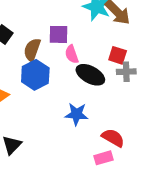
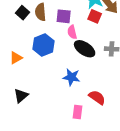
brown semicircle: (32, 50) -> (40, 12), moved, turned -30
red square: (118, 55) -> (95, 16), moved
pink rectangle: (103, 158) -> (77, 112), moved, turned -72

